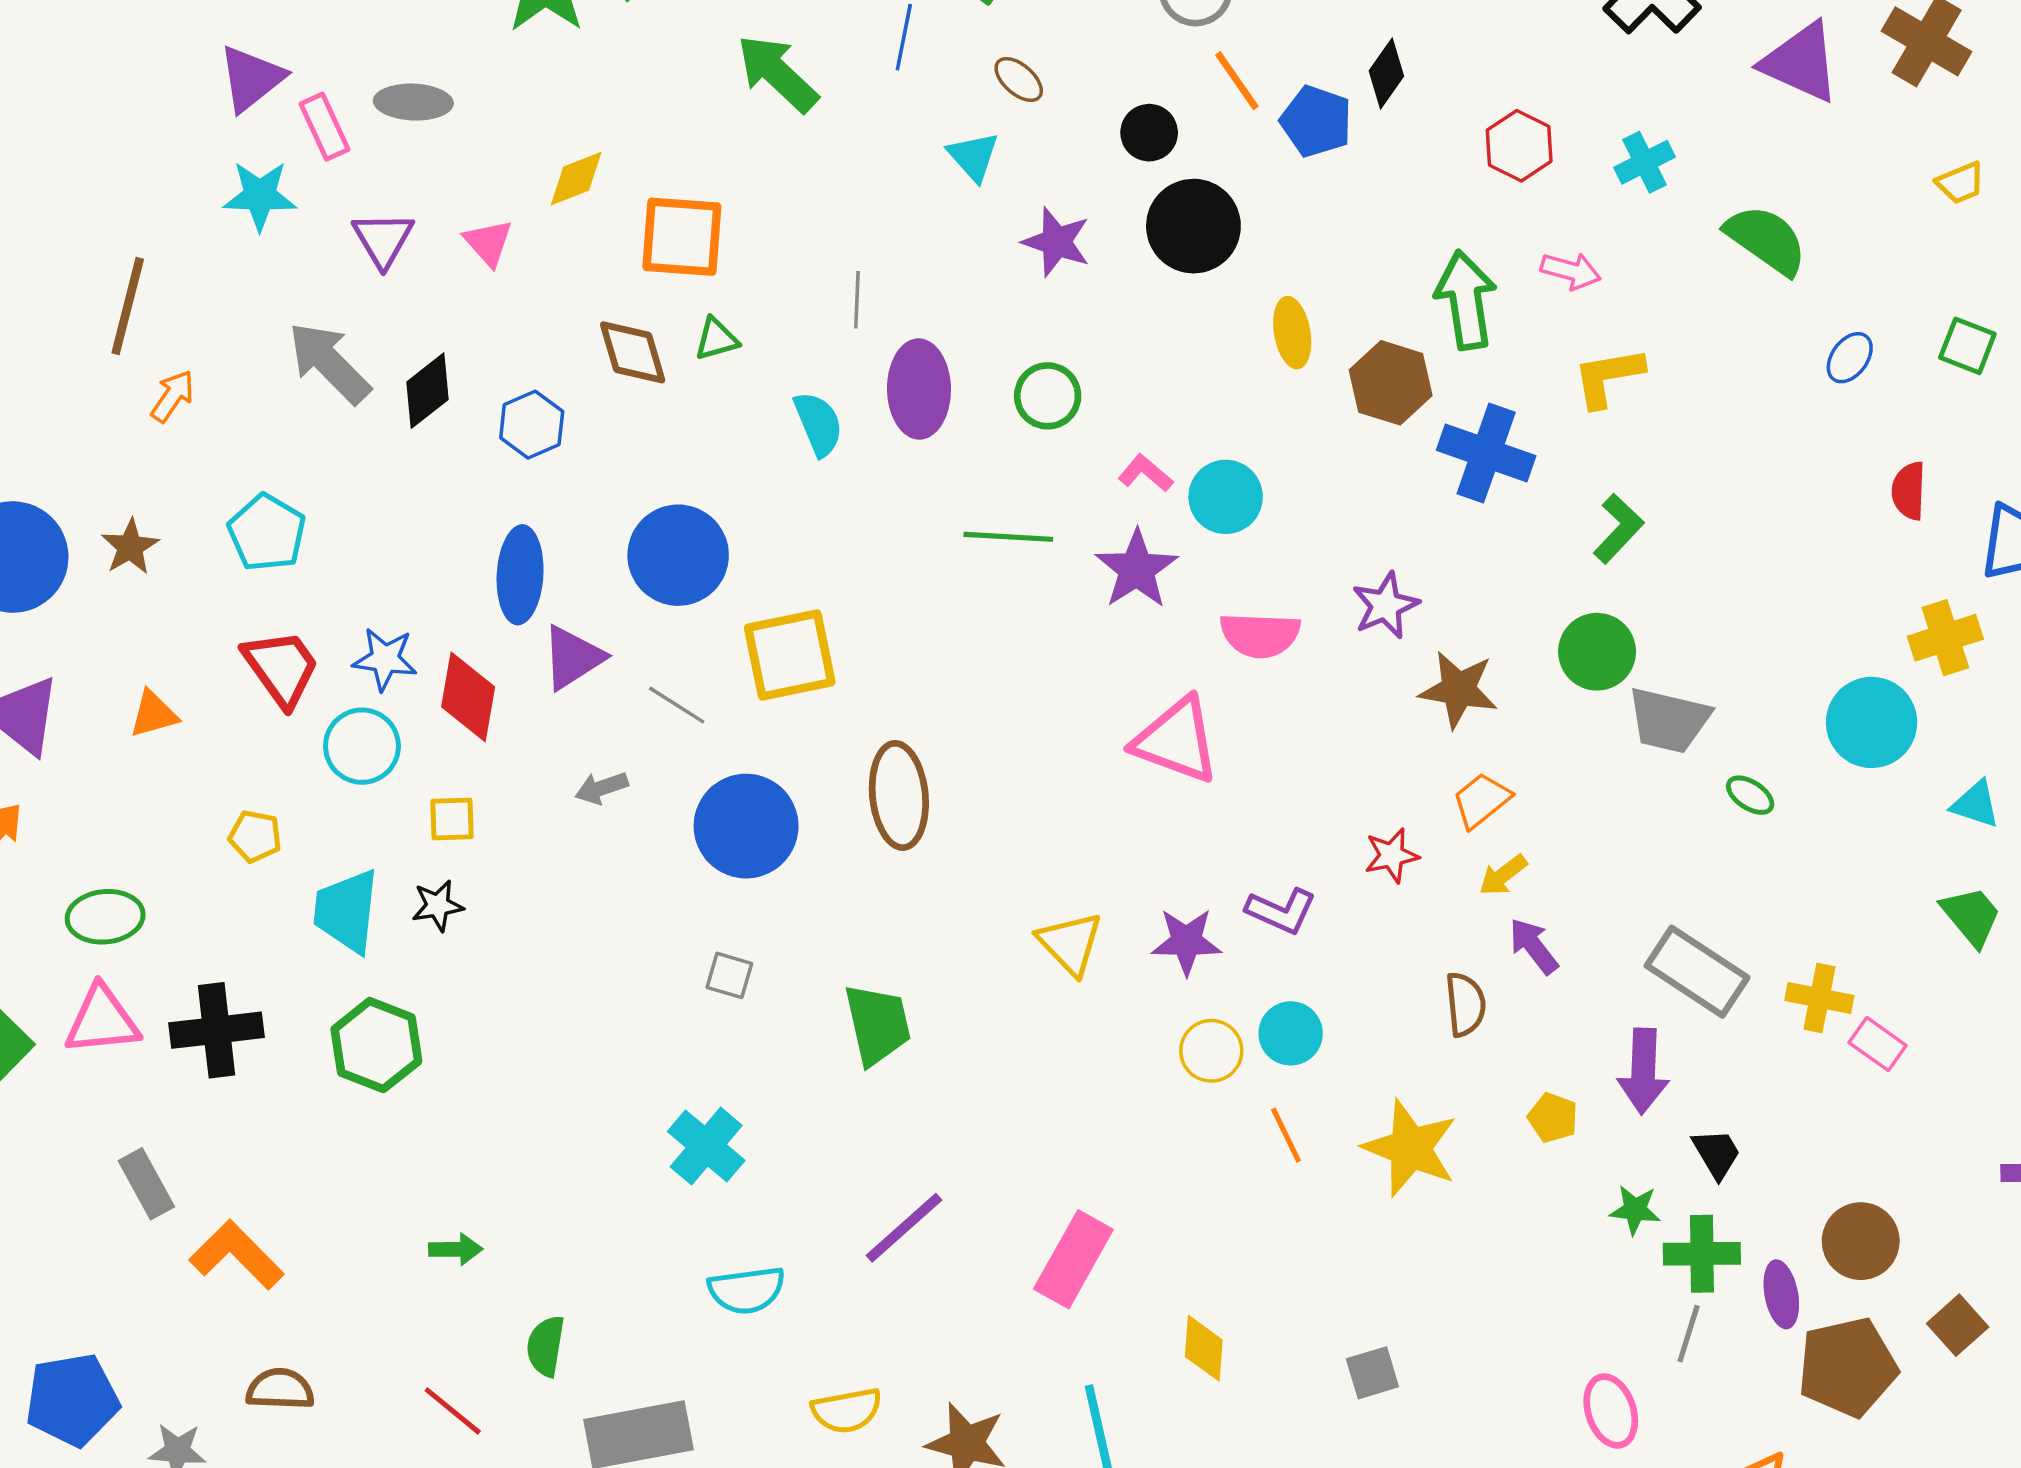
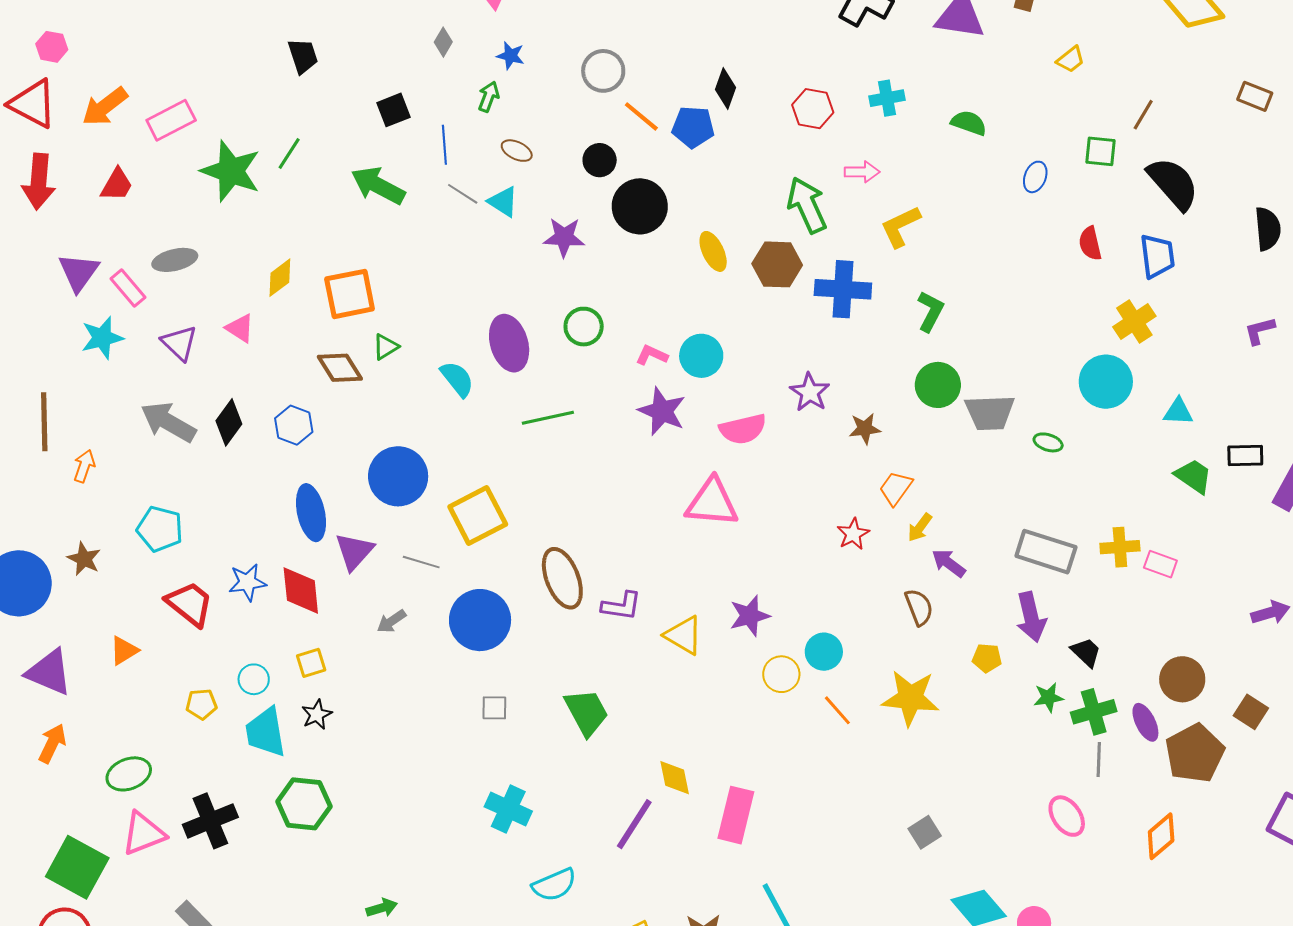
cyan cross: (1645, 162) -> (887, 98), turned 32
green semicircle: (1766, 240) -> (969, 123), size x0.7
gray line: (857, 300) -> (463, 194), moved, turned -44
green line: (1008, 537) -> (548, 418), moved
brown star: (1458, 689) -> (865, 429), size x0.7
cyan circle: (362, 746) -> (254, 679), moved, size x0.7
purple L-shape: (1281, 911) -> (621, 606), moved
yellow diamond: (1204, 1348) -> (675, 778), moved

